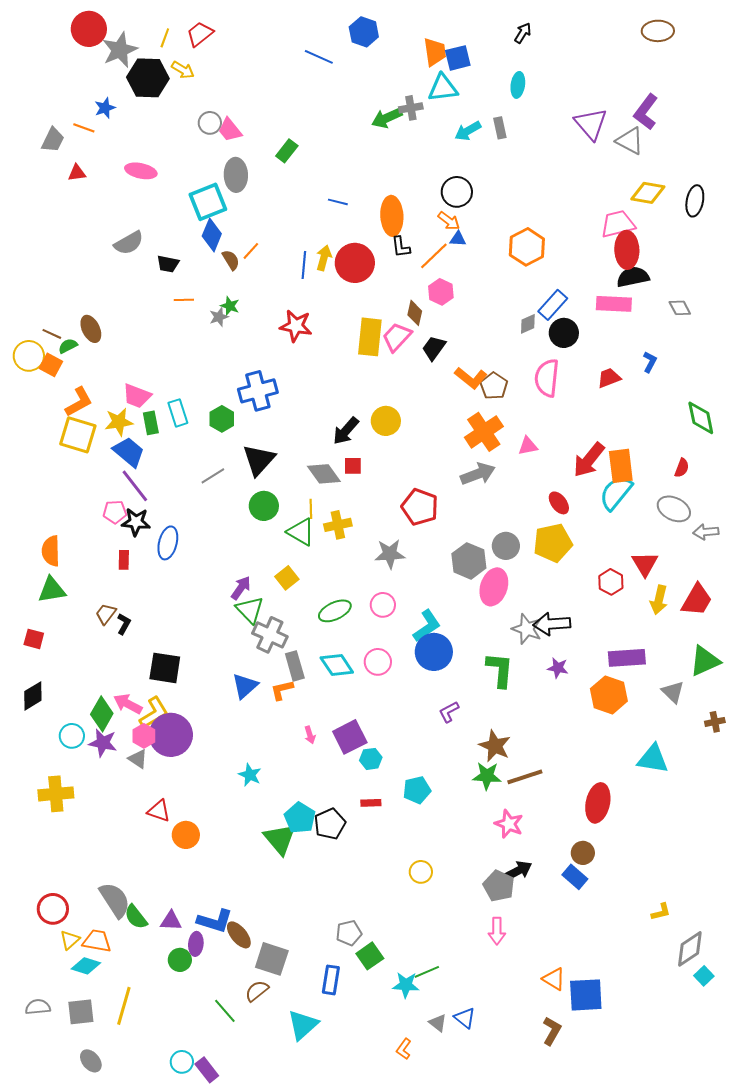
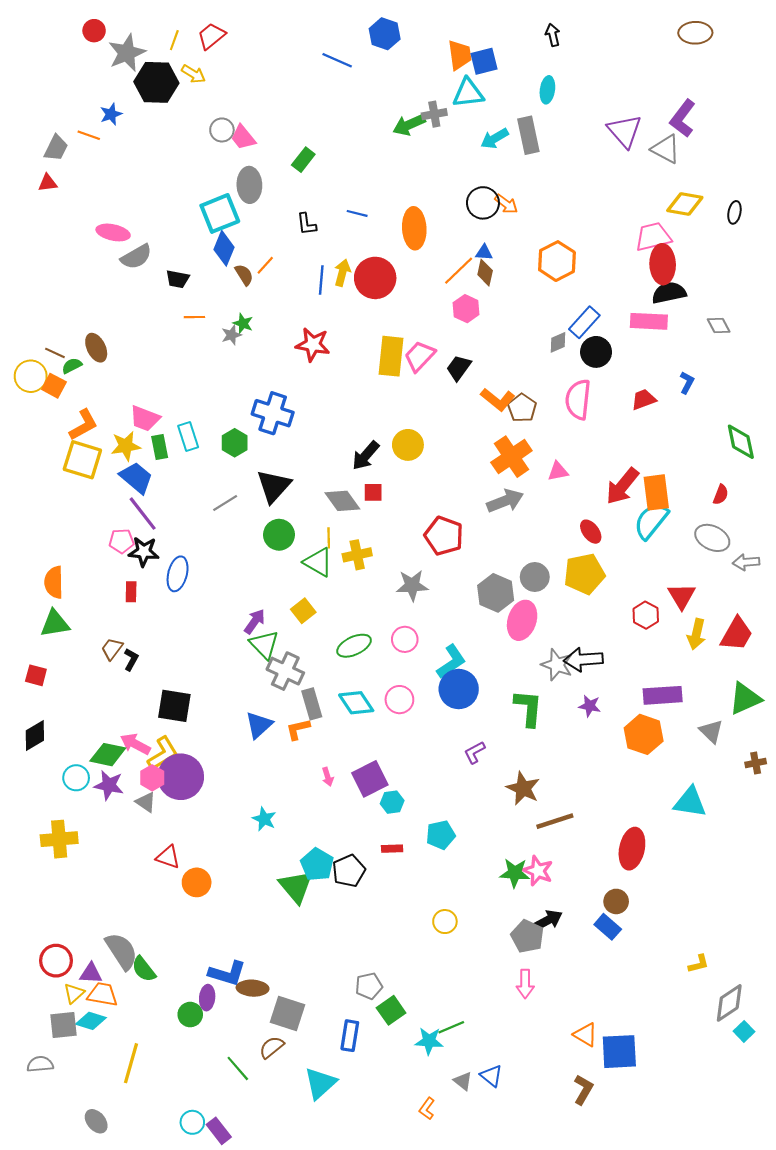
red circle: (89, 29) -> (94, 31), size x0.6
black arrow: (523, 33) -> (553, 35), turned -45
gray rectangle: (500, 128) -> (528, 135), size x1.6
pink ellipse: (141, 171) -> (113, 232), moved
red triangle: (77, 173) -> (48, 183), moved
black ellipse: (695, 201) -> (734, 212), size x0.7
orange arrow: (449, 221) -> (506, 204), moved
black L-shape: (401, 247) -> (306, 224), moved
brown diamond: (415, 313) -> (485, 273), moved
blue cross: (258, 391) -> (273, 413), turned 33
green diamond: (102, 714) -> (108, 755), turned 72
green star: (487, 776) -> (515, 873), moved
purple triangle: (171, 921) -> (91, 973), moved
brown ellipse: (239, 935) -> (253, 988), turned -48
gray square: (81, 1012) -> (63, 1025), moved

